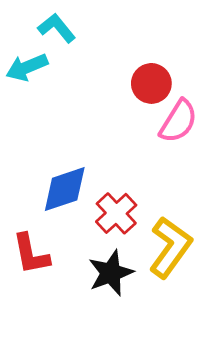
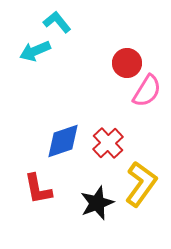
red cross: (116, 213) -> (108, 143), moved

